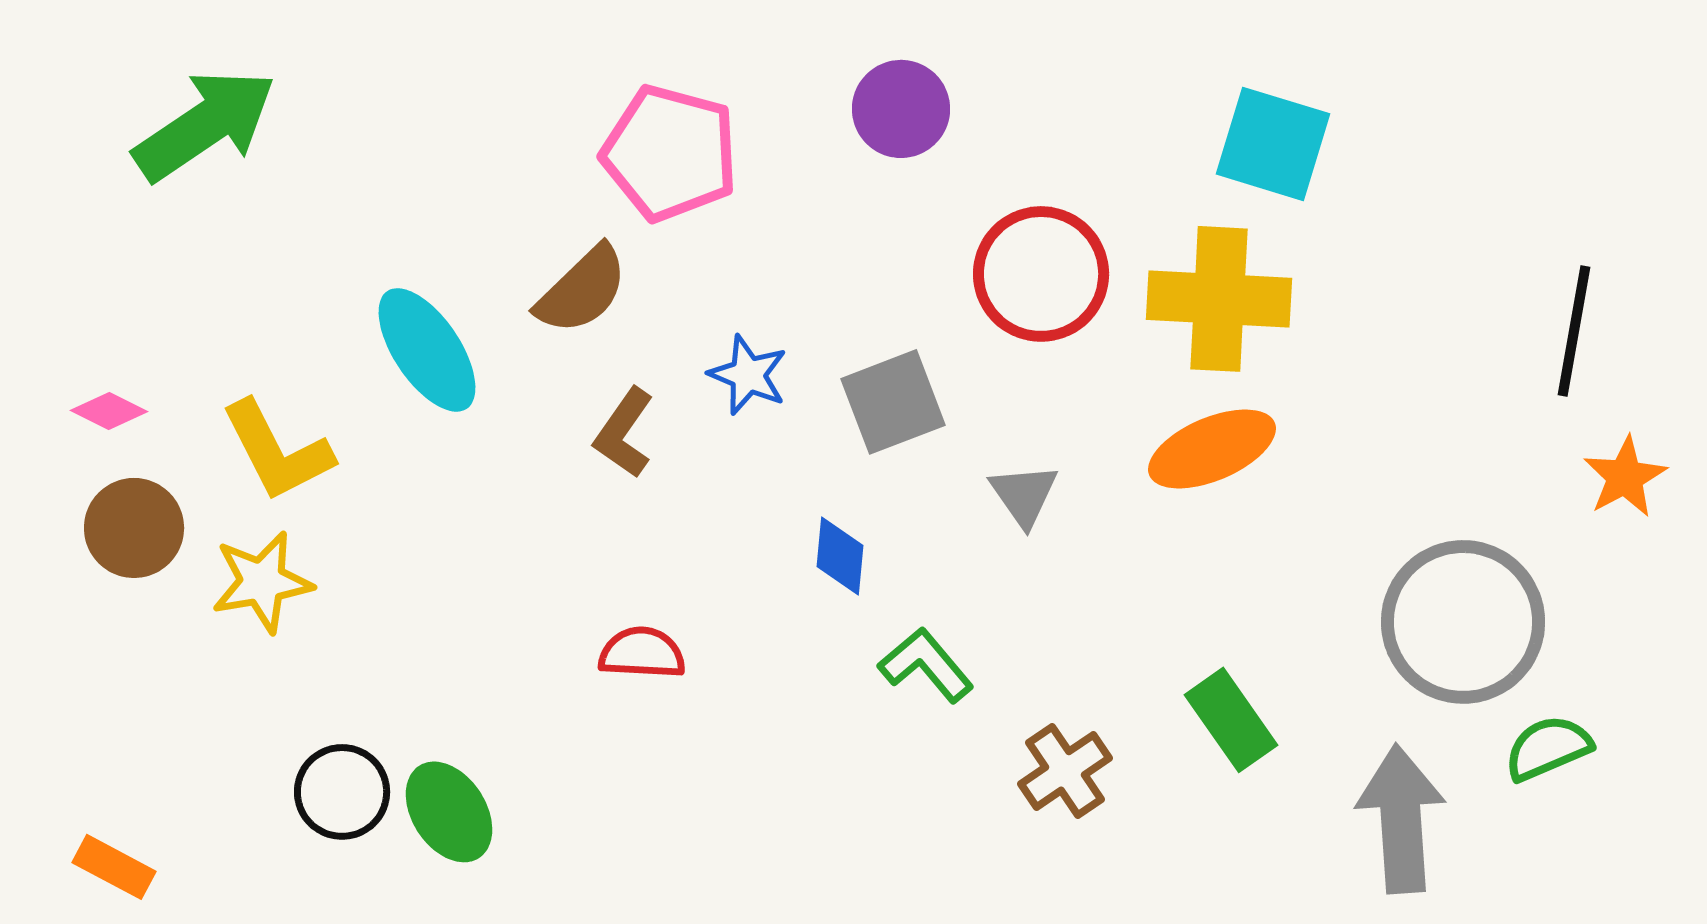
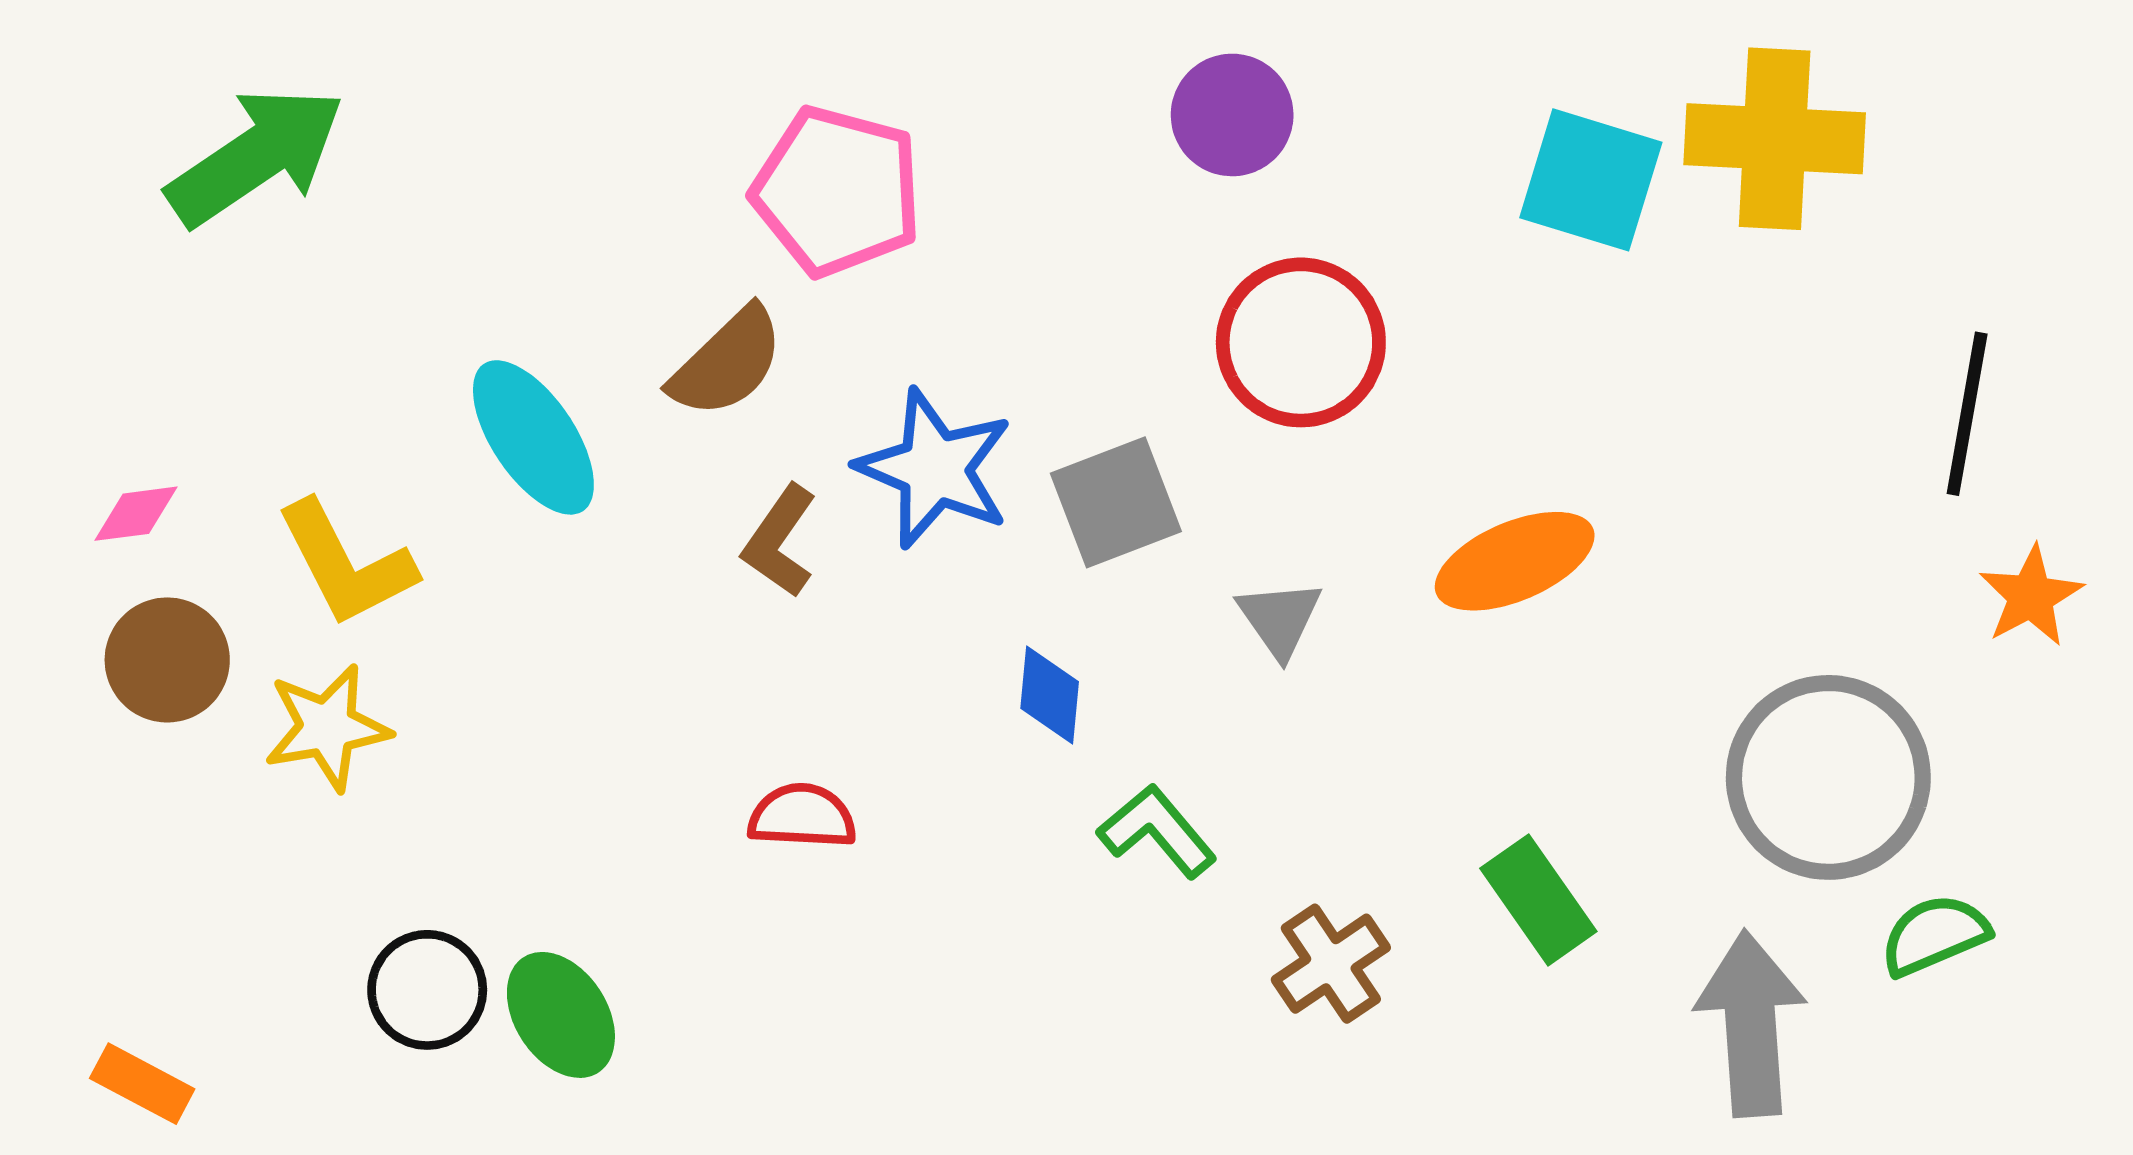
purple circle: (901, 109) -> (1232, 115), moved
yellow cross: (1219, 299) -> (1775, 139), moved
blue star: (748, 375) -> (935, 469), size x1.6
pink diamond: (109, 411) -> (136, 514), turned -34

